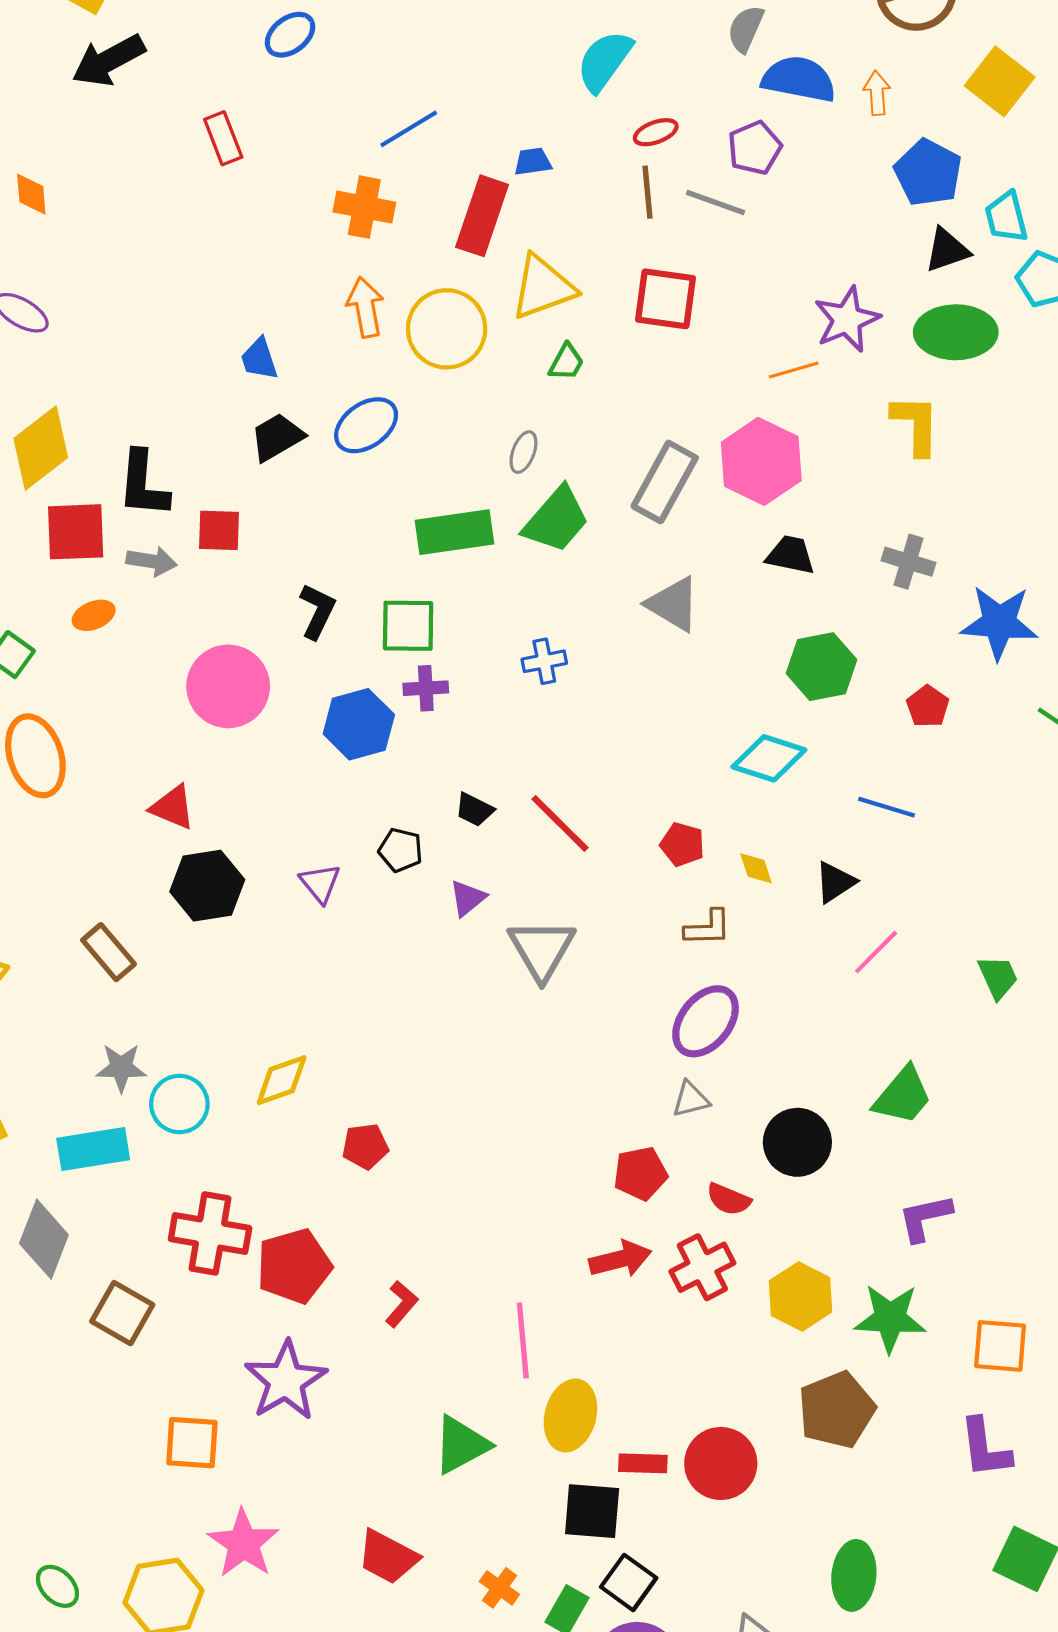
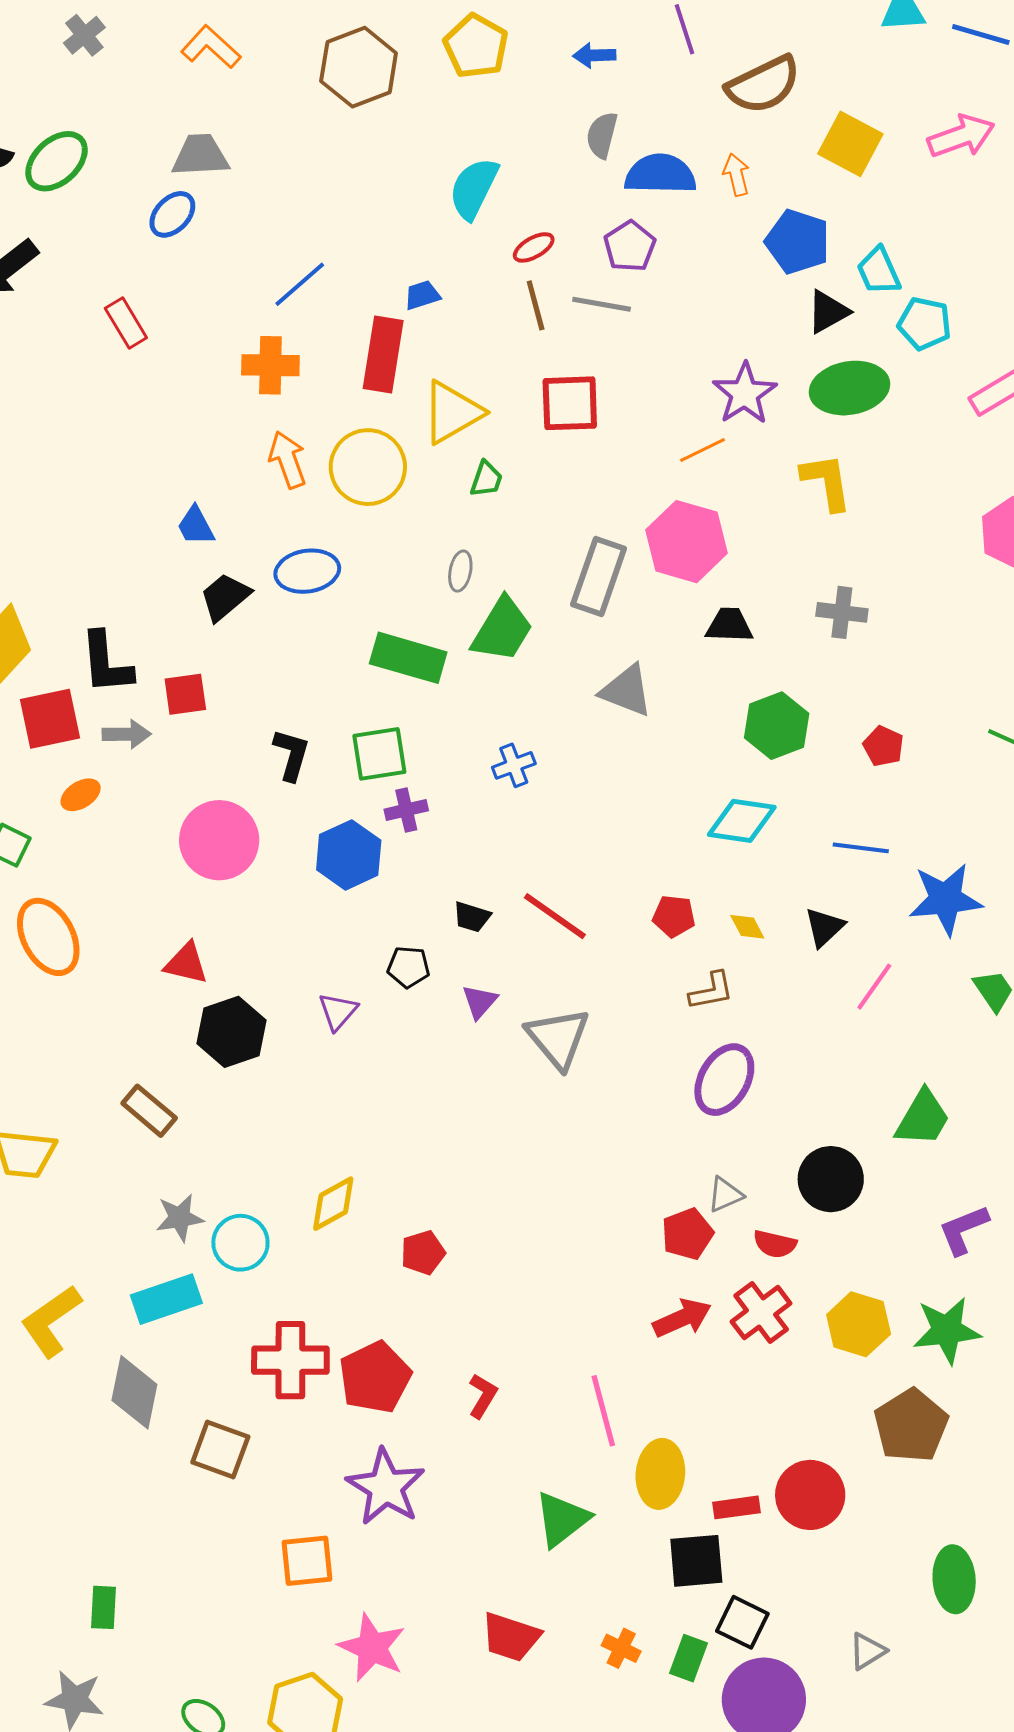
blue ellipse: (366, 425) -> (307, 571), turned 36
green rectangle: (455, 532) -> (408, 658), turned 34
blue star: (999, 622) -> (945, 899), moved
purple triangle: (320, 883) -> (338, 1011), turned 30
gray triangle: (691, 1099) -> (725, 1195), moved

